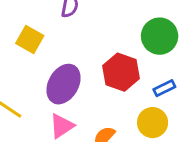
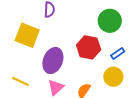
yellow square: (30, 40) -> (27, 35), size x1.4

